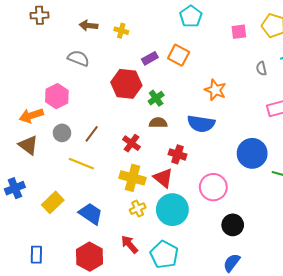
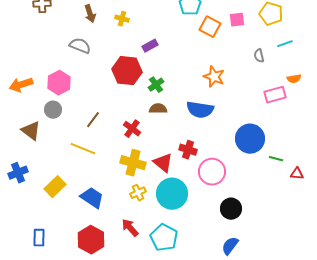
brown arrow: (89, 26) -> (90, 14), turned -114
orange square: (179, 55) -> (210, 27), moved
orange arrow: (31, 116) -> (21, 85), moved
gray circle: (62, 133) -> (53, 110), moved
red cross: (177, 154) -> (188, 150), moved

